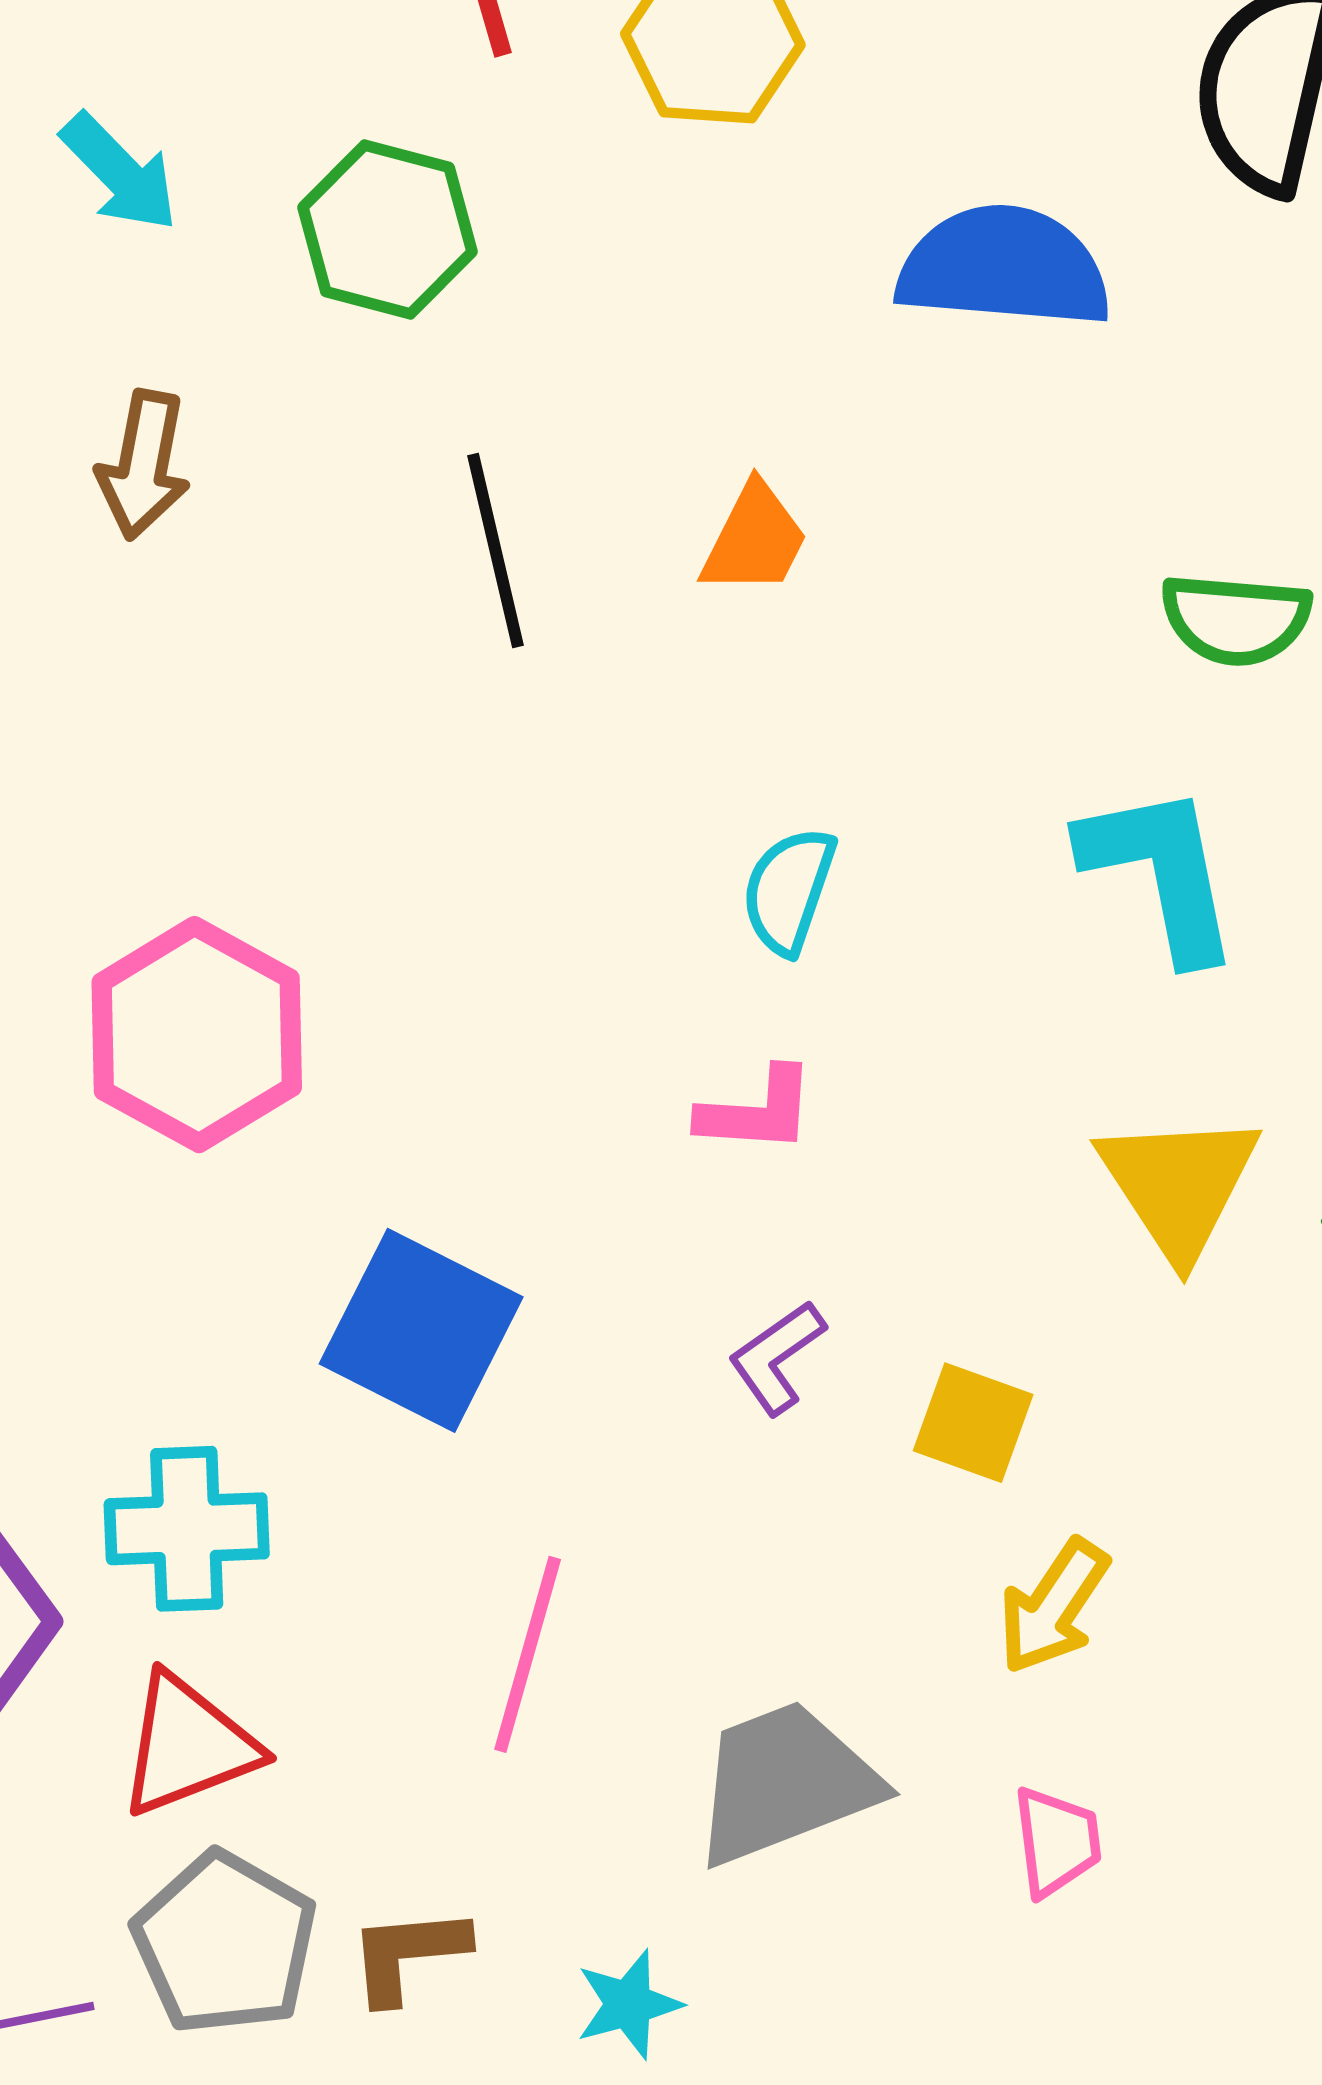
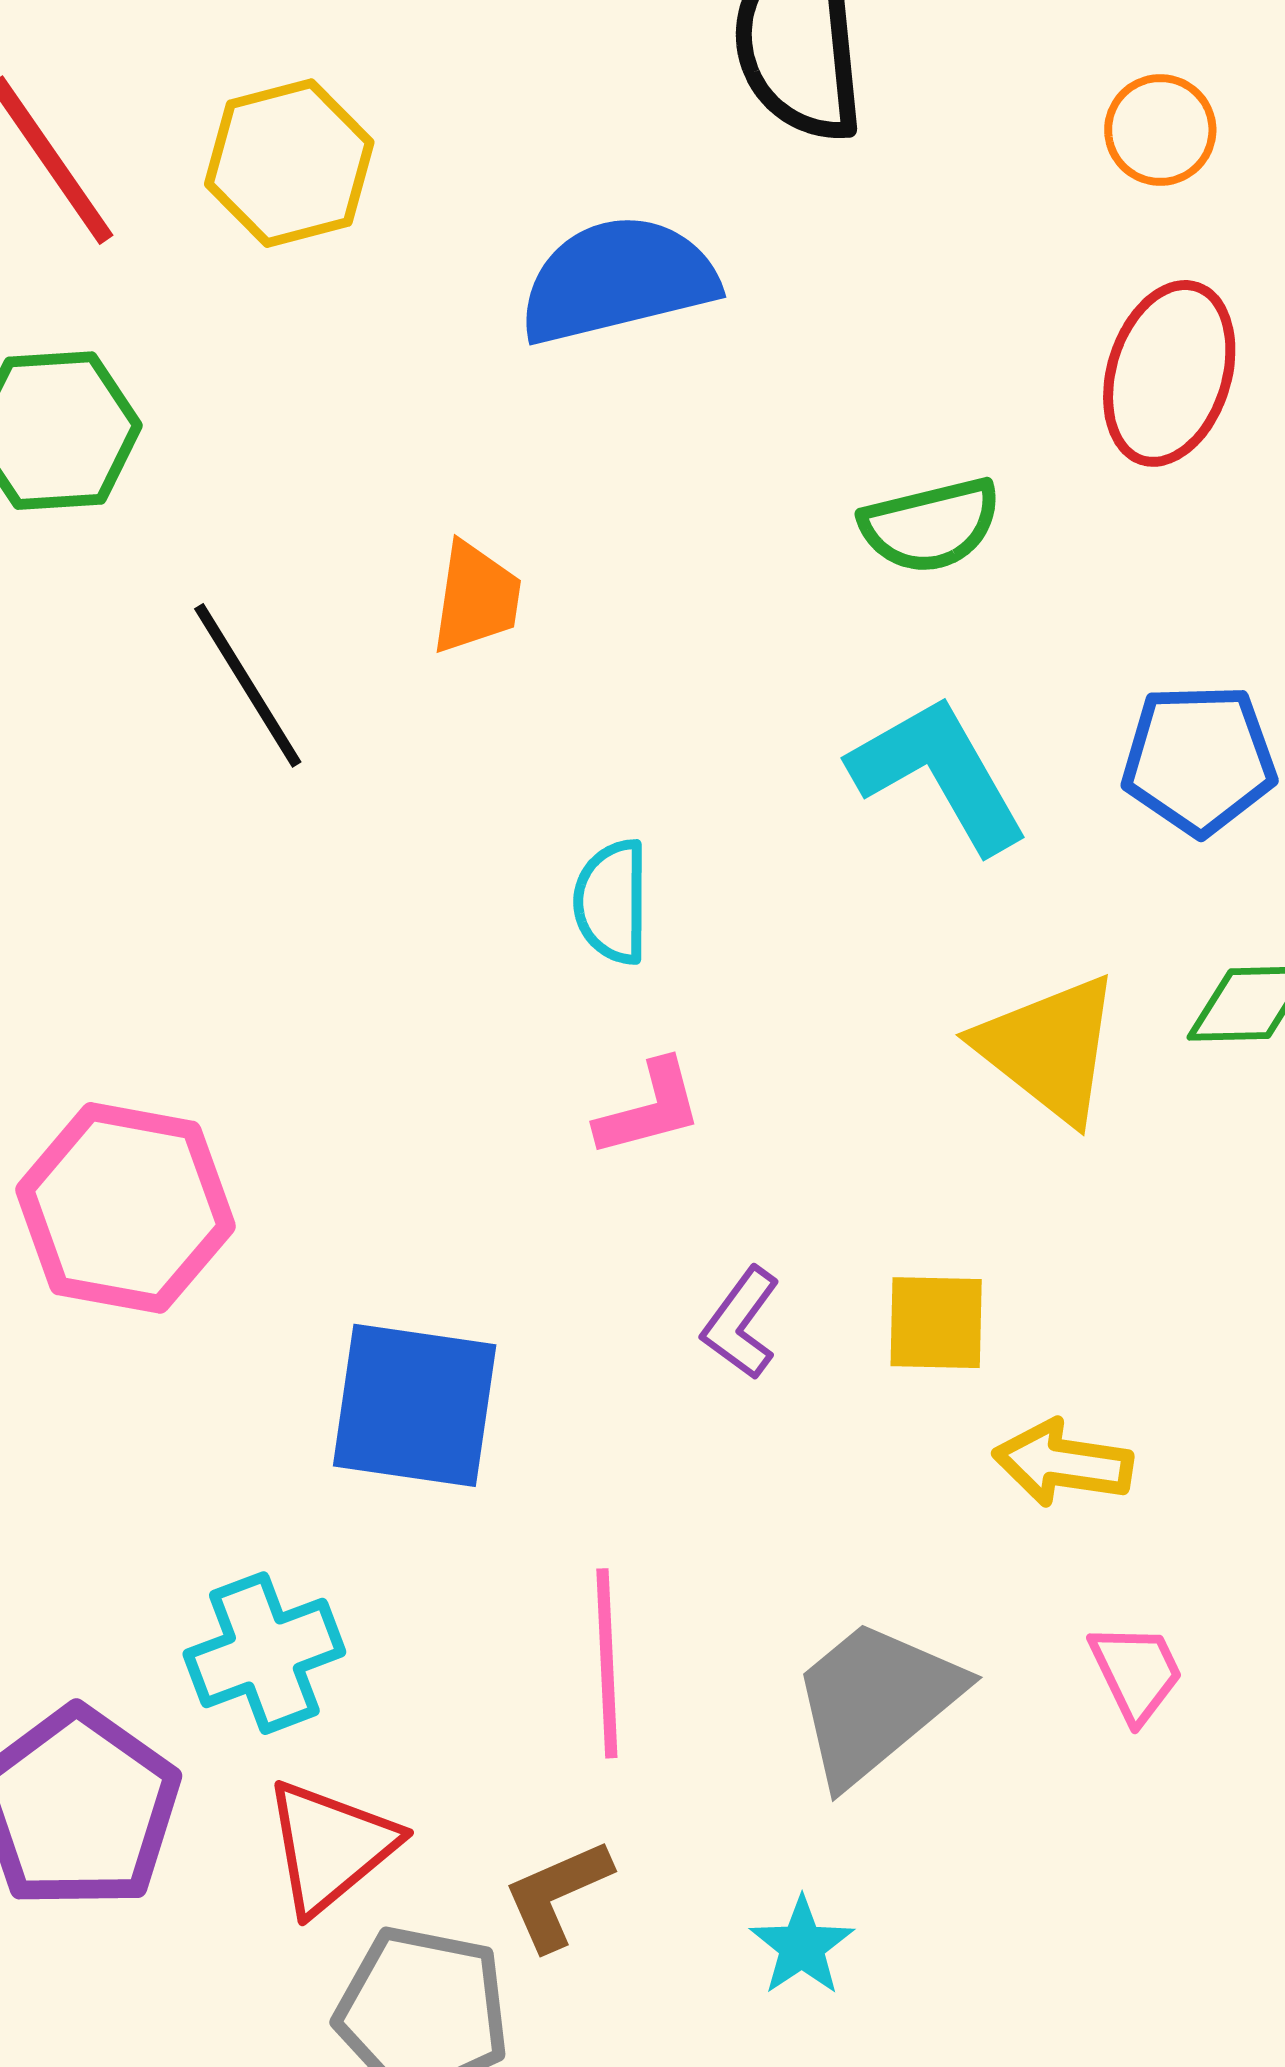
yellow arrow: (1053, 1606) -> (1063, 1463), turned 83
brown L-shape: (408, 1954) -> (557, 1895), moved

